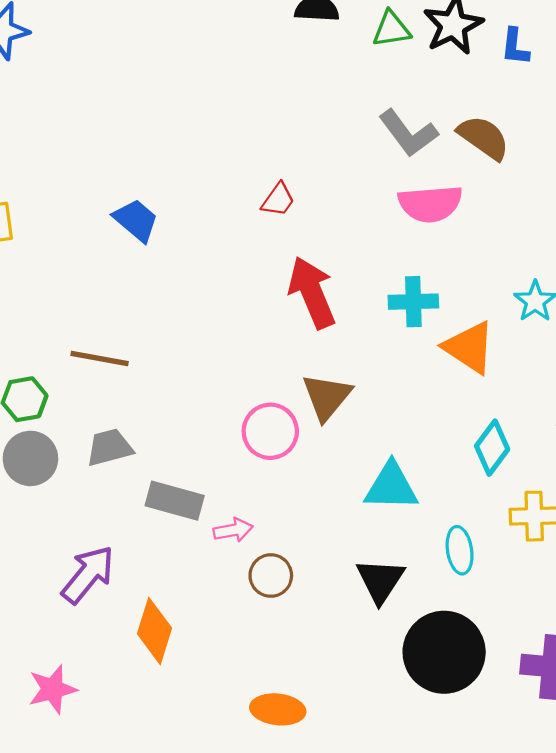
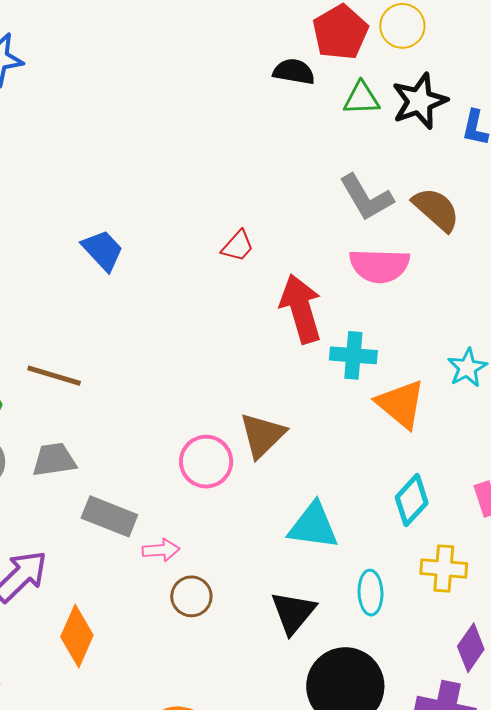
red arrow: (312, 292) -> (301, 309), moved

